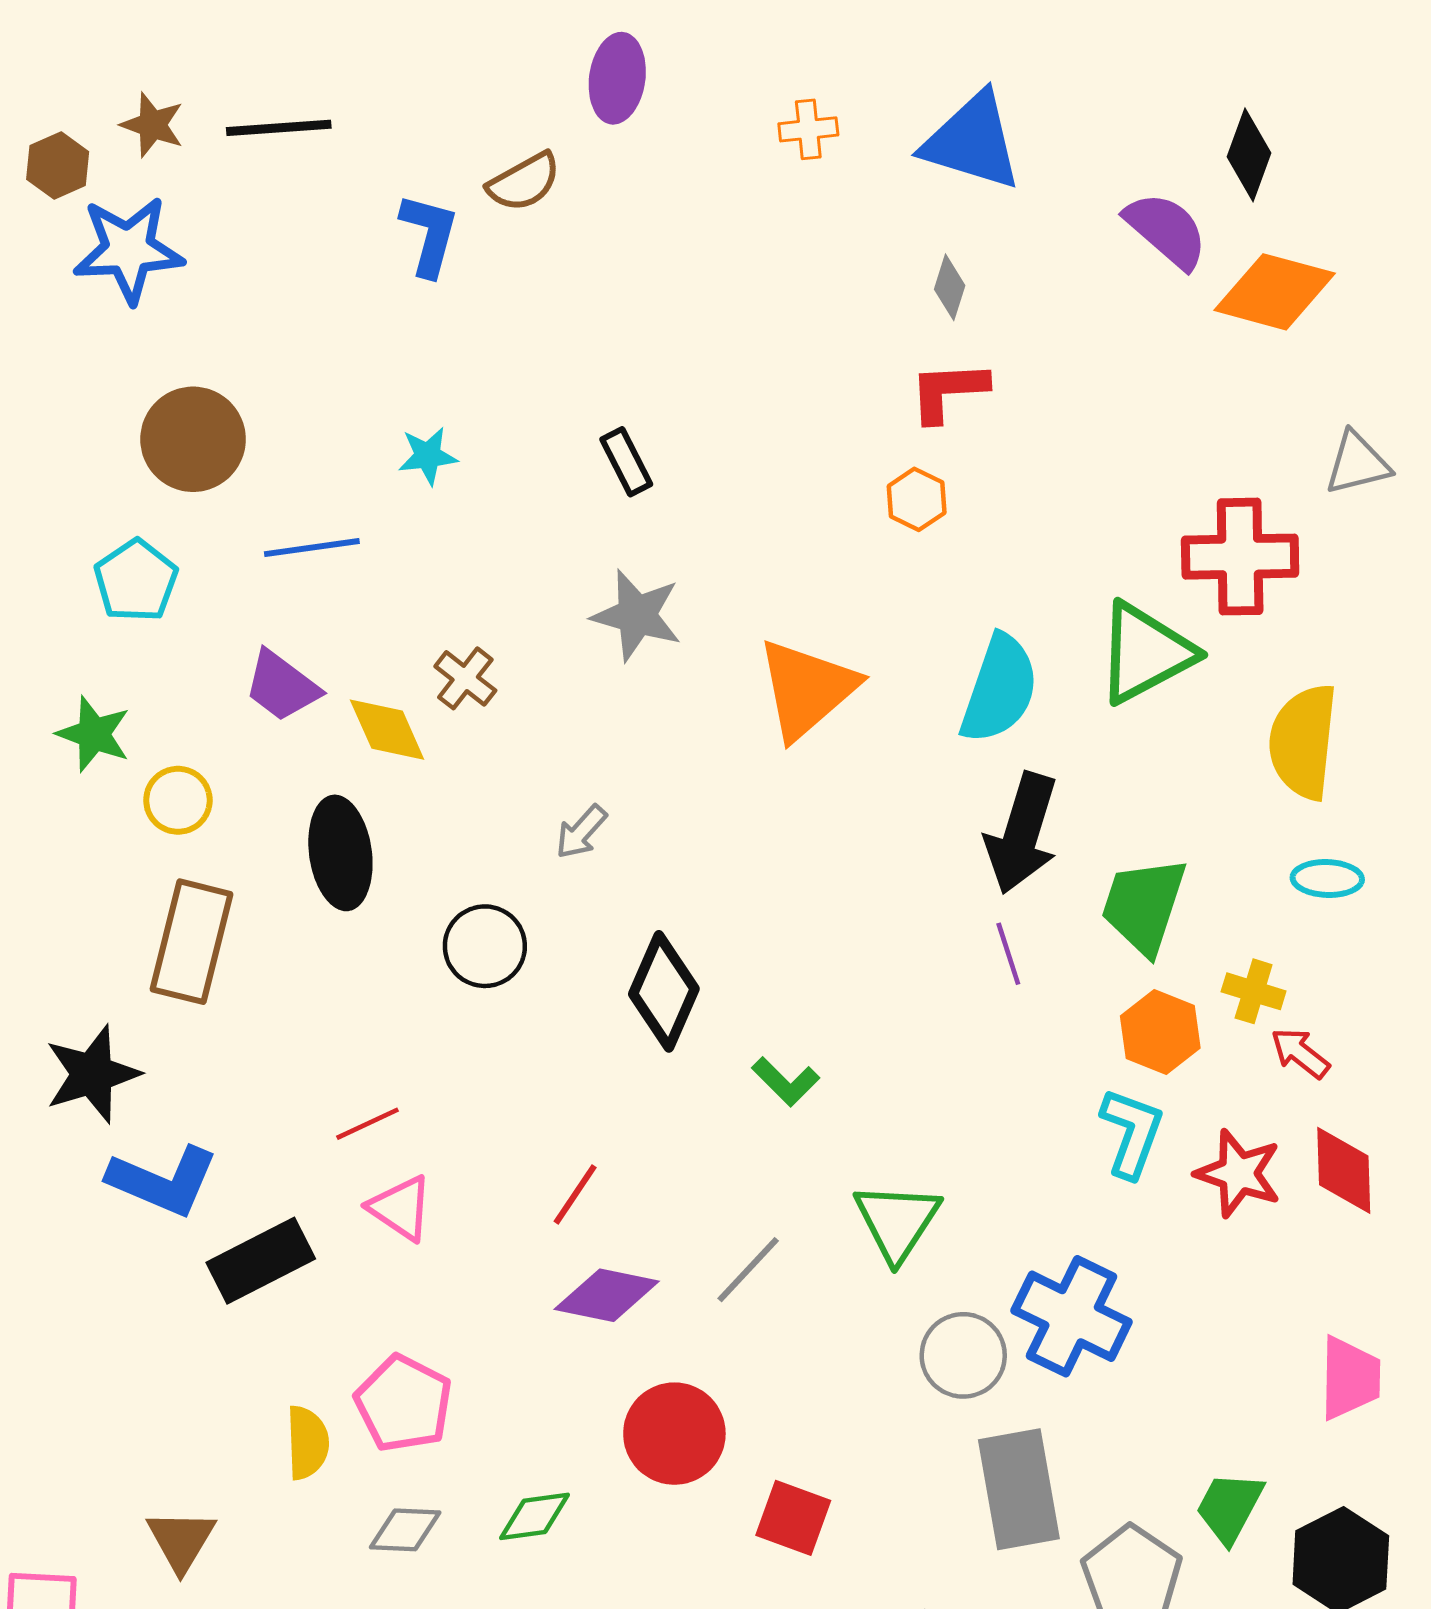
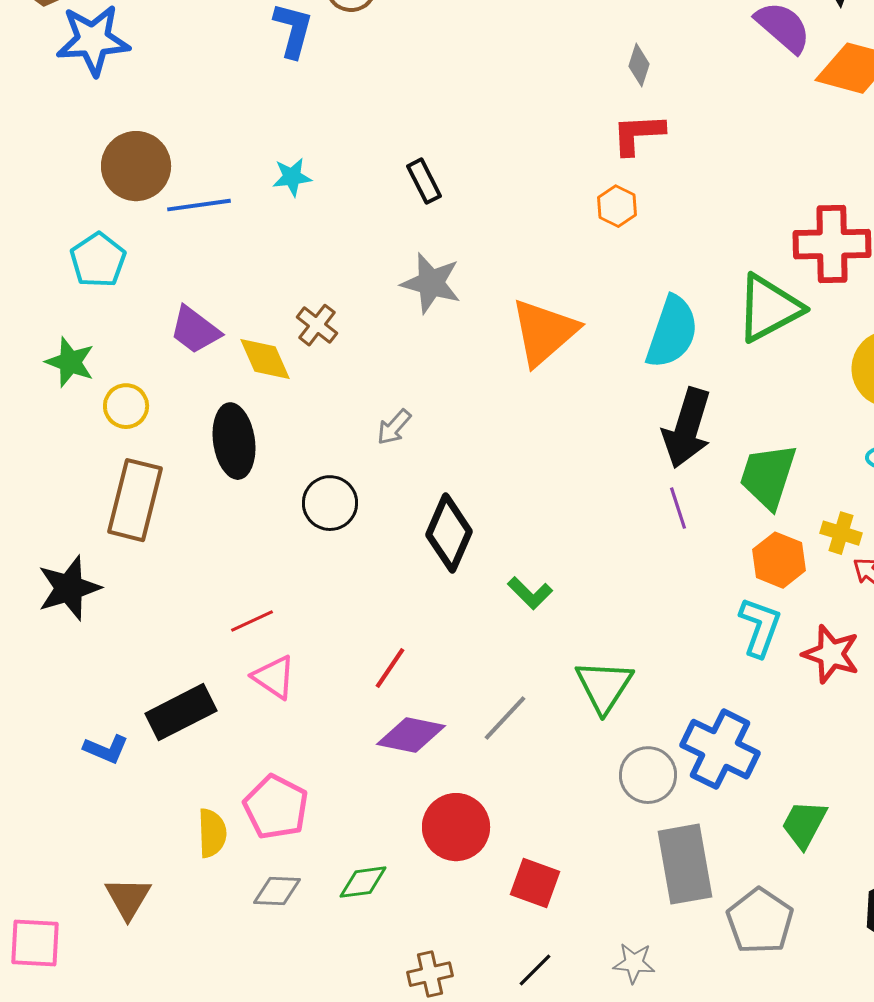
blue line: (312, 548) -> (199, 205), moved
blue L-shape: (163, 1181) -> (106, 749), moved, size x0.6
green trapezoid: (1229, 1507) -> (804, 824), moved

